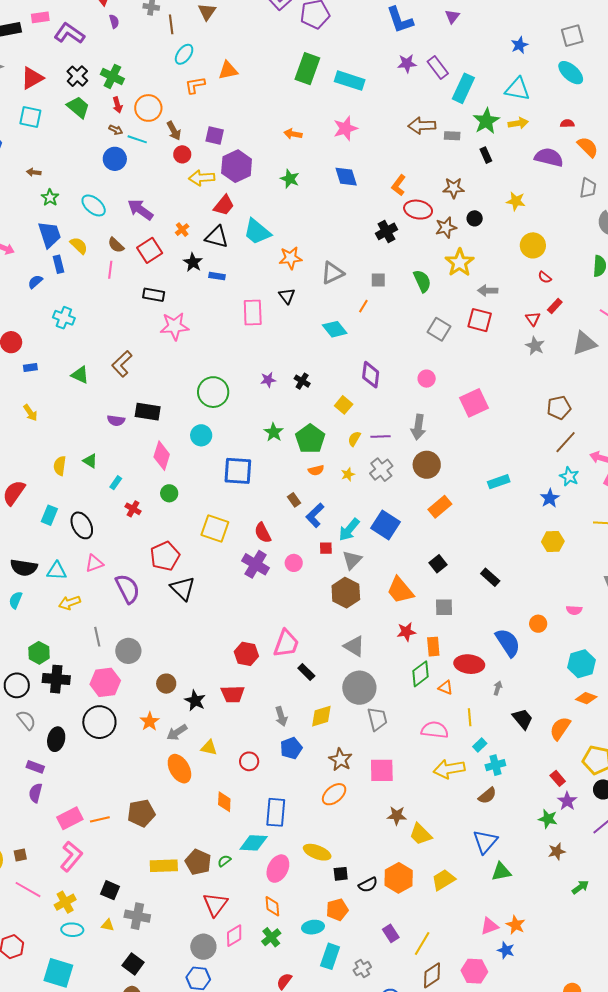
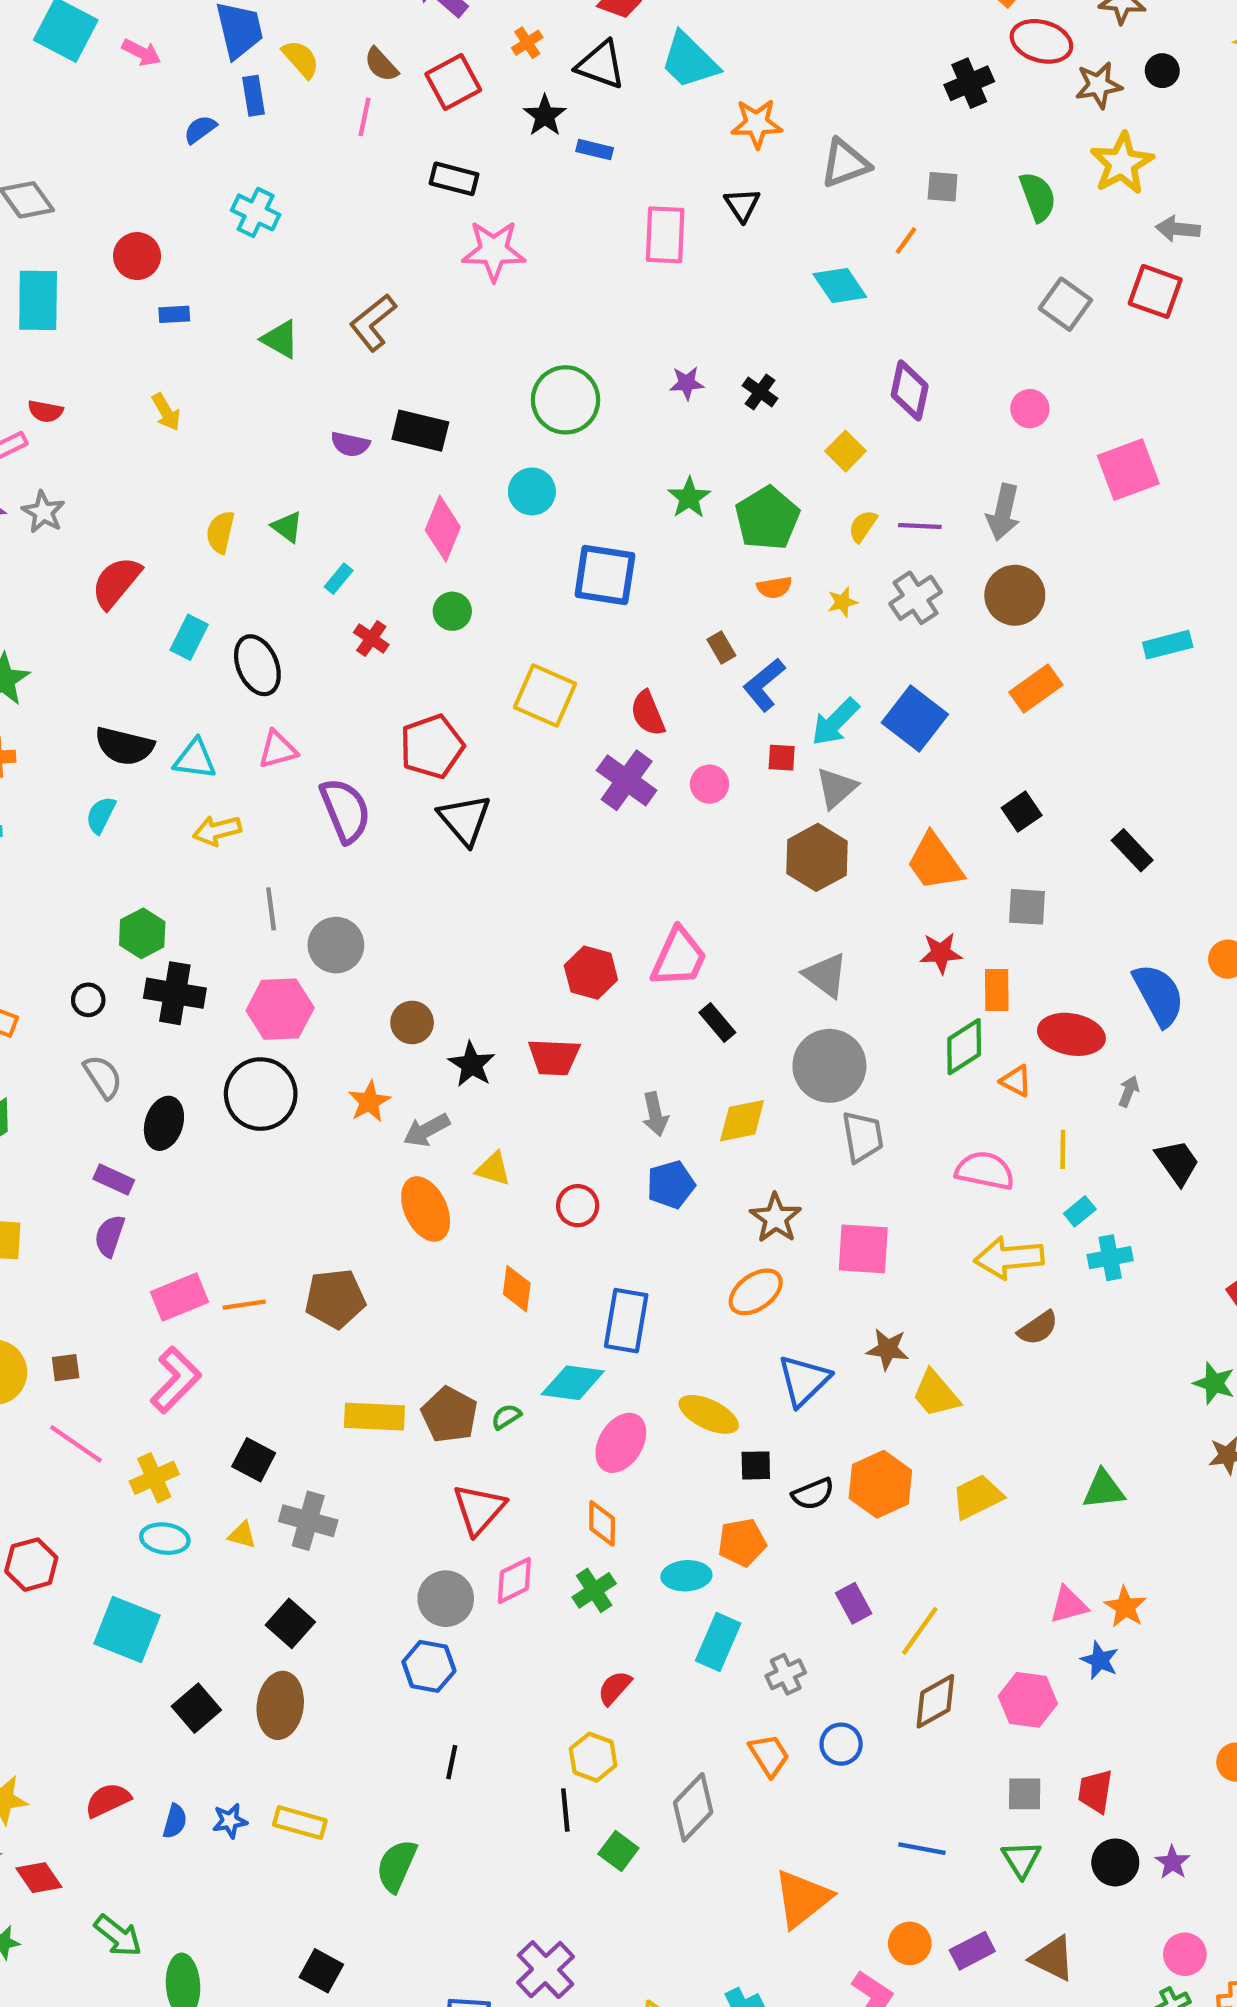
black circle: (17, 685) -> (88, 1000), size x0.6
brown semicircle: (487, 796) -> (1038, 1328), moved
blue triangle: (485, 842) -> (804, 1380), moved

